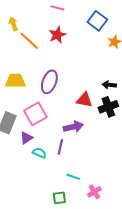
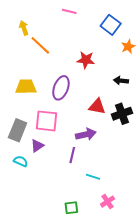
red star: (57, 35) -> (86, 60), moved, turned 30
black arrow: (109, 85) -> (121, 81), moved
pink square: (35, 114) -> (47, 121), turned 35
cyan semicircle: (39, 153) -> (21, 161), moved
cyan line: (73, 177) -> (93, 177), moved

